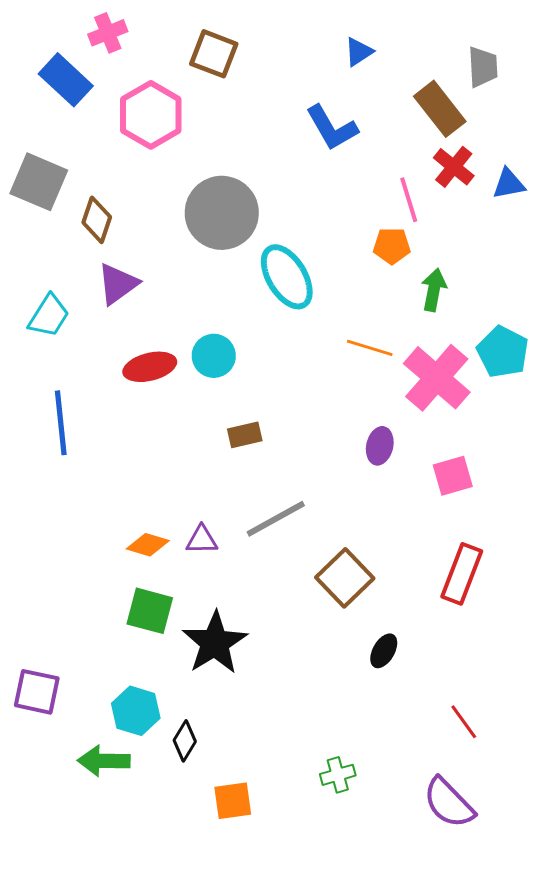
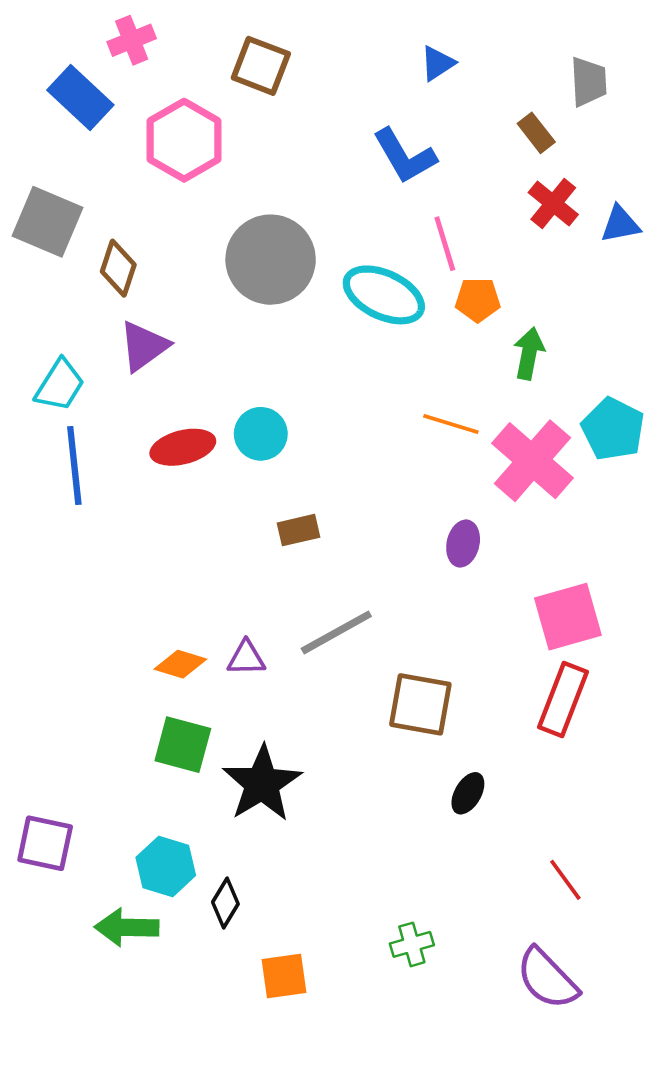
brown rectangle: (440, 109) -> (536, 133), size x0.6
pink line: (409, 200) -> (445, 244), moved
cyan ellipse: (287, 277) -> (384, 295), moved, turned -34
blue line: (61, 423) -> (74, 466), moved
pink square: (453, 476) -> (568, 617), moved, size x1.4
brown square: (345, 578) -> (420, 704), turned -36

